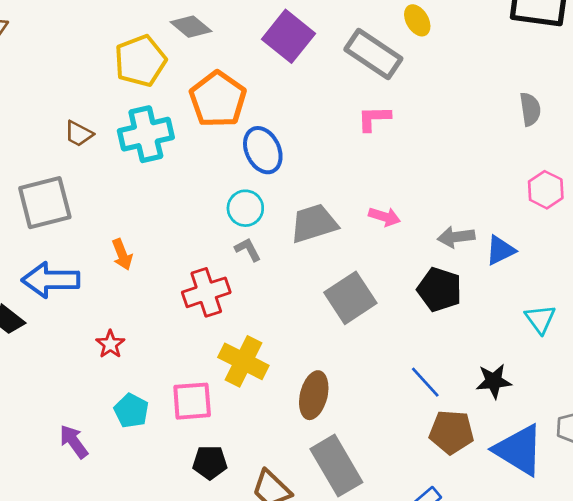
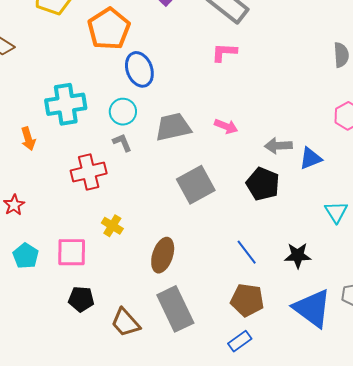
cyan cross: (146, 134) -> (66, 104), moved
yellow cross: (243, 361) -> (112, 226), size x0.6
brown pentagon: (451, 432) -> (247, 300), moved

